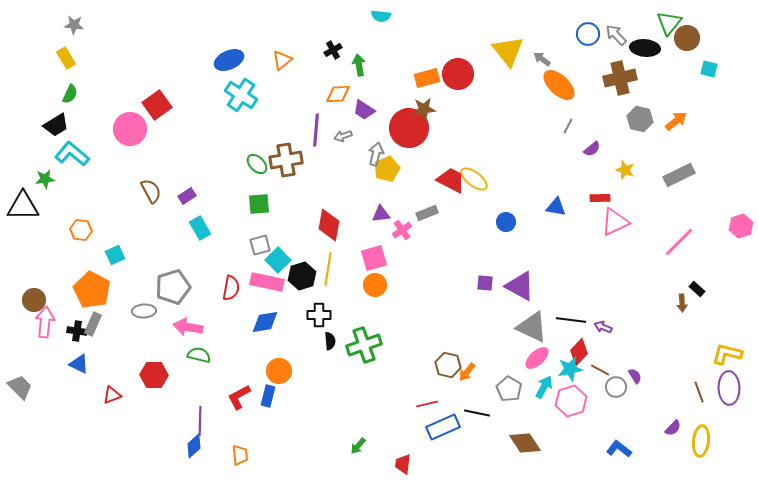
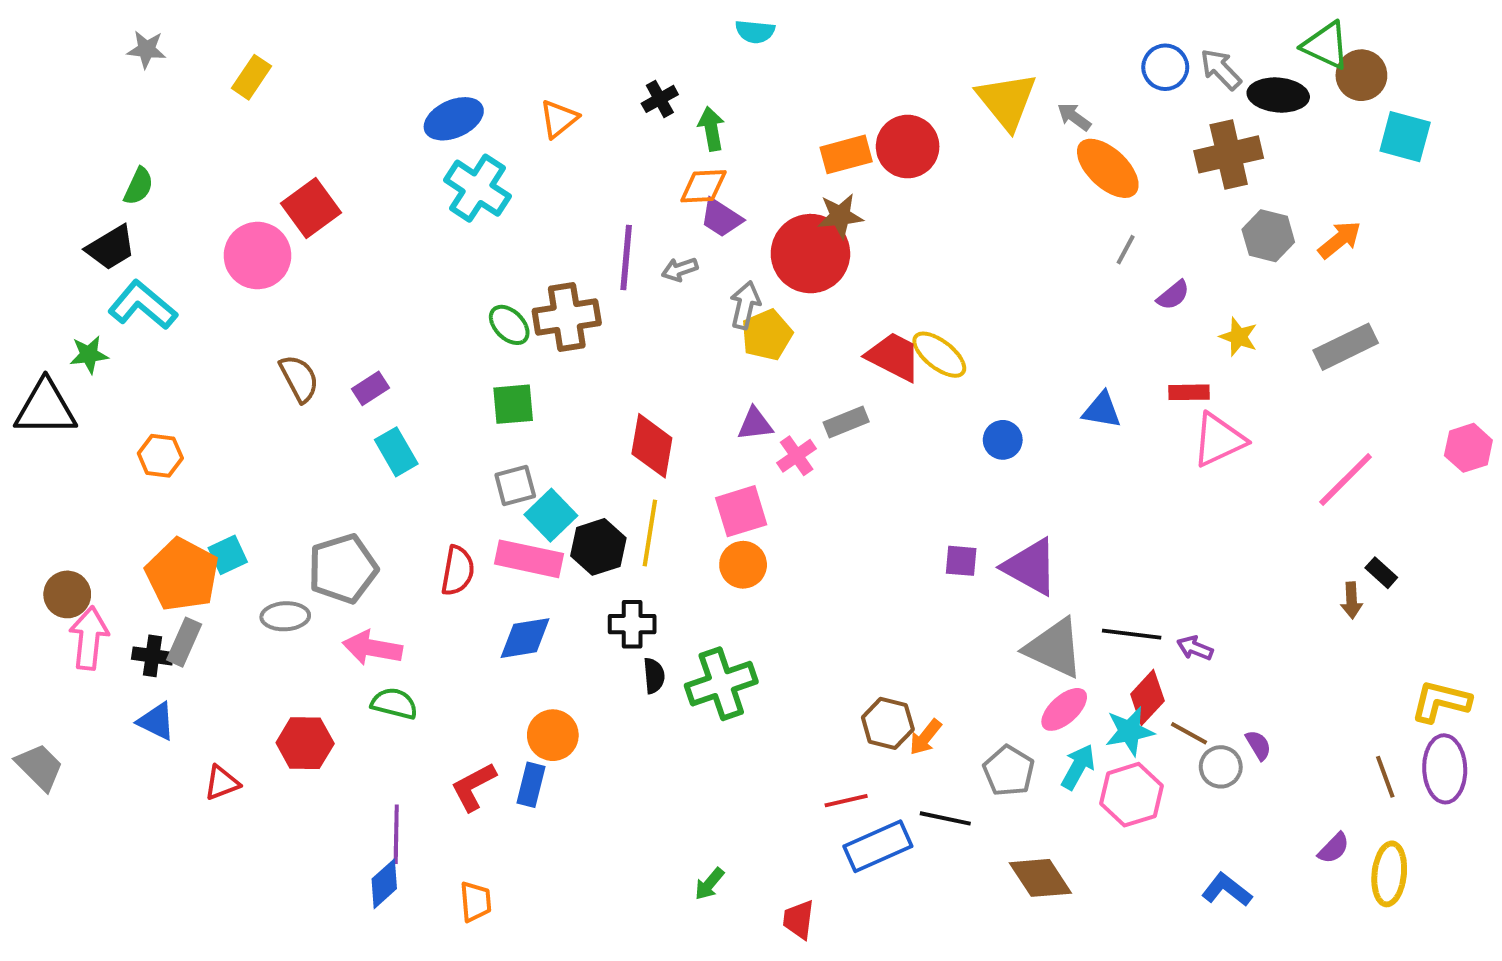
green triangle: (669, 23) -> (1326, 45), turned -44
yellow rectangle: (66, 58) -> (252, 77), moved, turned 65
cyan square: (709, 69) -> (1405, 137), size x1.5
orange diamond: (338, 94) -> (703, 186), moved
cyan square: (115, 255) -> (228, 555), moved

